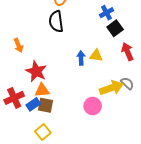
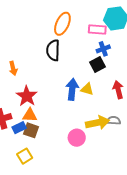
black square: (115, 28) -> (97, 65), moved
blue arrow: (81, 58) -> (72, 89), size x1.5
gray semicircle: (127, 83) -> (114, 120), turned -48

